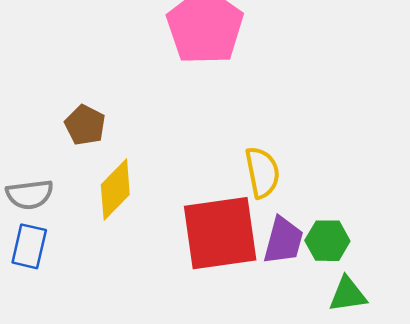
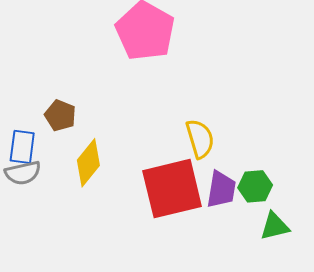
blue rectangle: (29, 246) -> (22, 147), moved

